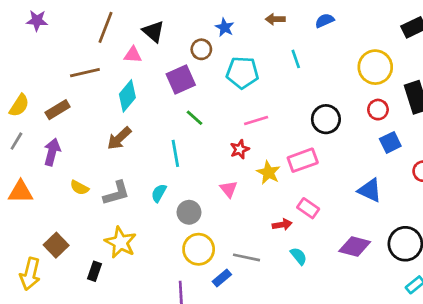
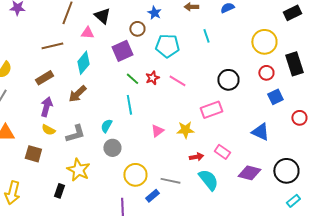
brown rectangle: (58, 110) -> (44, 78), moved
pink line: (256, 121) -> (177, 81), turned 48
red star: (240, 149) -> (152, 78), moved
purple arrow: (52, 152) -> (46, 107), moved
cyan line: (175, 153) -> (129, 105), moved
yellow star: (268, 173) -> (185, 130), moved, turned -30
pink triangle: (229, 189) -> (157, 131), turned 32
cyan semicircle: (159, 193) -> (106, 126), moved
pink rectangle: (308, 208) -> (222, 152), moved
gray circle: (189, 212) -> (112, 148), moved
brown square: (56, 245) -> (33, 154), moved, turned -30
cyan semicircle: (299, 256) -> (208, 180), size x1.6

